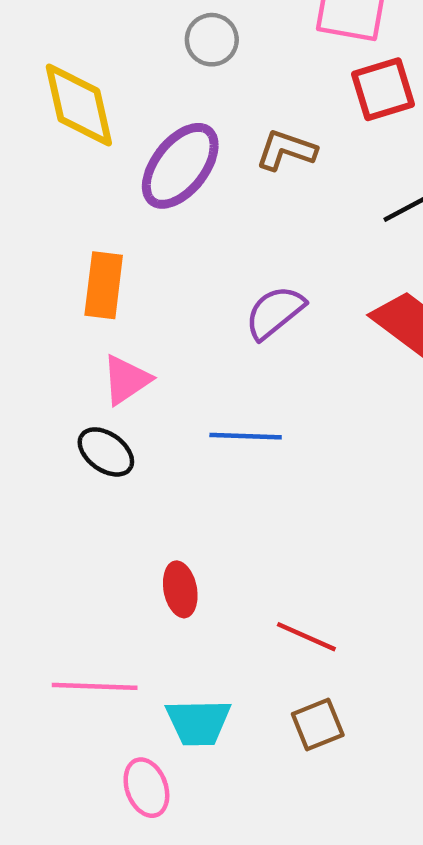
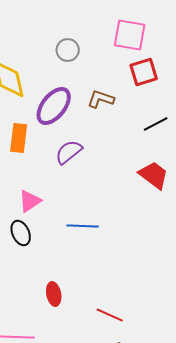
orange rectangle: (104, 285) -> (19, 138), moved
purple semicircle: (275, 312) -> (69, 152), moved
black ellipse: (106, 452) -> (21, 233), turned 30

